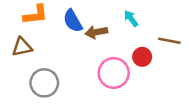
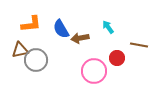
gray circle: (44, 83) -> (36, 60), moved

